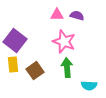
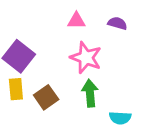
purple semicircle: (77, 16) -> (117, 23), moved

